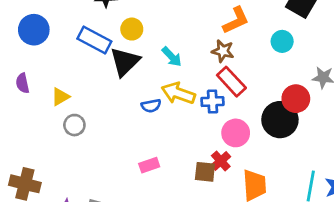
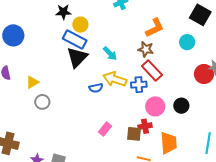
yellow circle: (132, 29) -> (80, 25), moved
blue rectangle: (94, 40) -> (75, 40), moved
red circle: (296, 99) -> (204, 74), moved
black circle: (280, 120) -> (181, 106), moved, size x0.6
red cross: (221, 161) -> (145, 126), turned 32
pink rectangle: (149, 165) -> (105, 129), moved, turned -32

